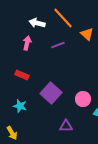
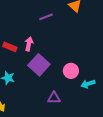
pink arrow: (27, 43) -> (29, 44), moved

